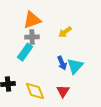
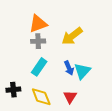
yellow arrow: (65, 32) -> (72, 36), size x1.5
cyan rectangle: (25, 52) -> (39, 67), moved

